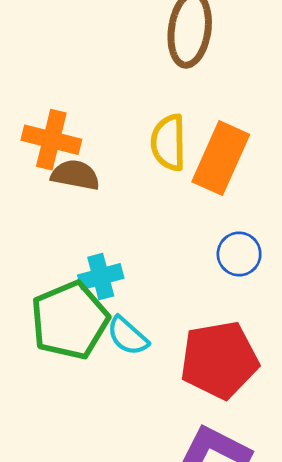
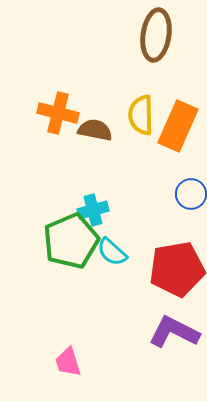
brown semicircle: (75, 175) -> (95, 130), moved

